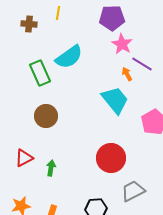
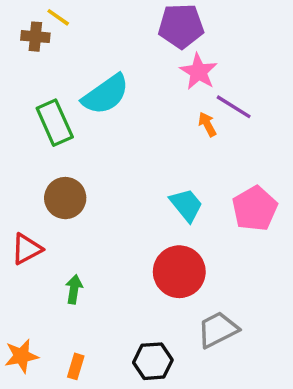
yellow line: (58, 13) -> (58, 17), moved, turned -64
cyan trapezoid: (115, 100) -> (186, 205), moved, size x0.7
red triangle: (24, 158) -> (27, 249), moved

